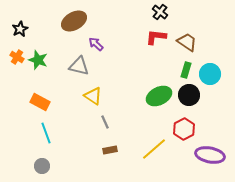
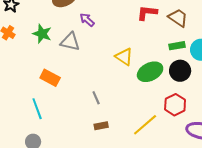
green star: (38, 60) -> (42, 34), moved
green rectangle: (186, 70) -> (177, 46), turned 63
yellow triangle: (93, 96) -> (124, 57), moved
orange rectangle: (40, 102) -> (50, 78), moved

